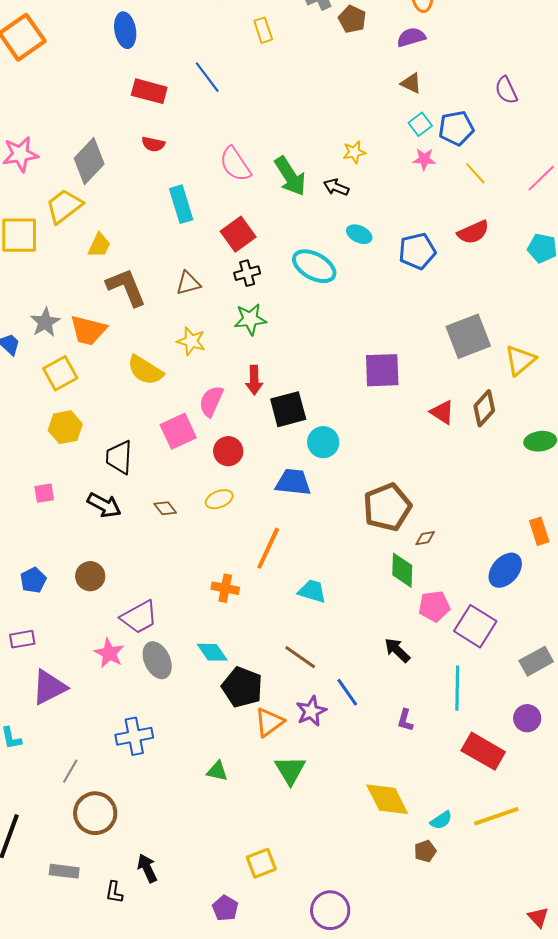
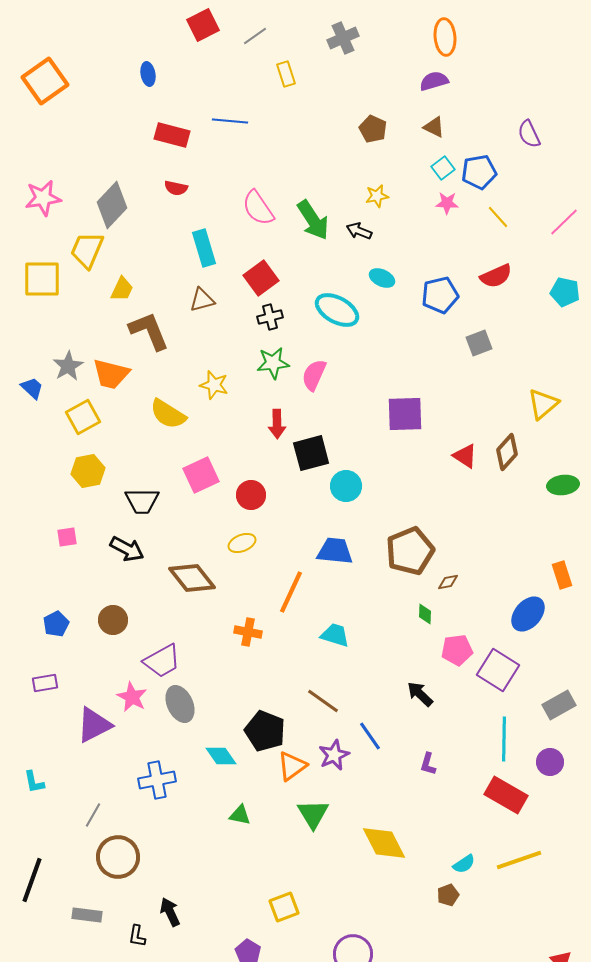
brown pentagon: (352, 19) -> (373, 129), moved
blue ellipse: (125, 30) -> (148, 74), size x0.7
blue line: (207, 77) -> (230, 121), turned -48
yellow trapezoid: (64, 206) -> (87, 250), turned -30
brown triangle: (188, 283) -> (202, 300), moved
gray square: (468, 336) -> (479, 343), moved, size x0.6
pink semicircle: (211, 401) -> (314, 375), moved
black trapezoid: (119, 457) -> (142, 501), turned -93
blue trapezoid: (293, 482) -> (335, 551), moved
brown diamond: (165, 508) -> (192, 578), moved, size x2.0
green diamond: (402, 570) -> (425, 614), size x0.6
cyan diamond: (212, 652) -> (221, 756), moved
purple triangle: (49, 687) -> (94, 725), moved
cyan line: (457, 688) -> (504, 739), moved
yellow diamond: (387, 799) -> (384, 843), moved

